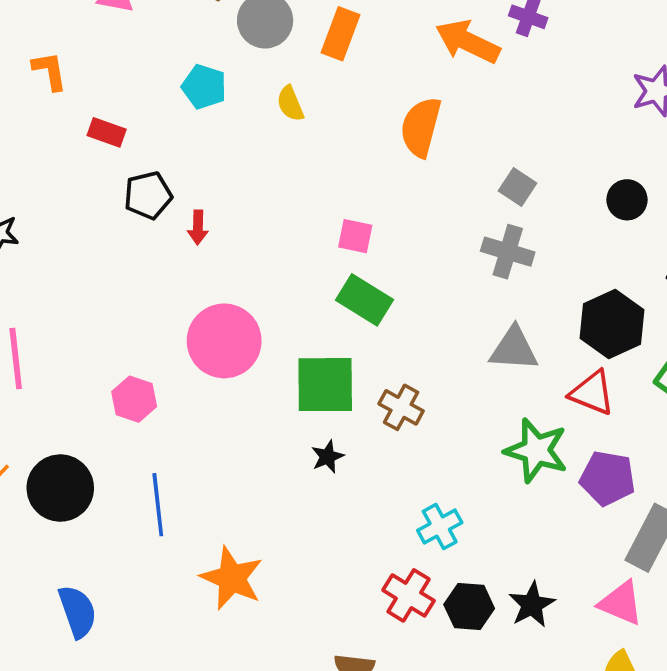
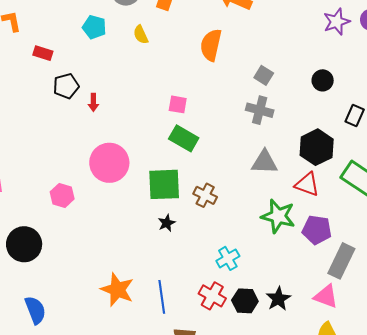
blue line: (158, 505) -> (162, 297), moved

